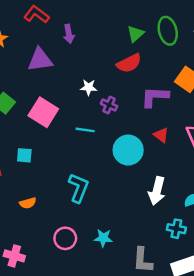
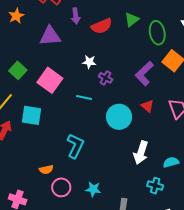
green ellipse: (168, 31) -> (157, 33), moved
red semicircle: (129, 63) -> (102, 26), moved
purple L-shape: (155, 97) -> (144, 73), turned -50
cyan square: (24, 155) -> (32, 115), size x1.5
orange semicircle: (28, 203) -> (46, 170), moved

